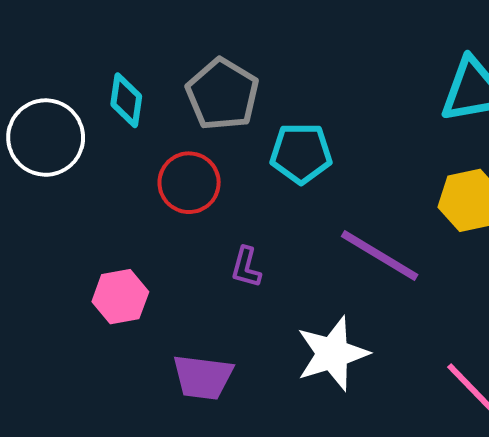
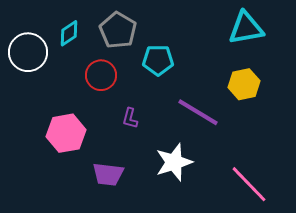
cyan diamond: (126, 100) -> (69, 33), turned 48
pink hexagon: (120, 297) -> (66, 133), size x1.4

